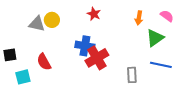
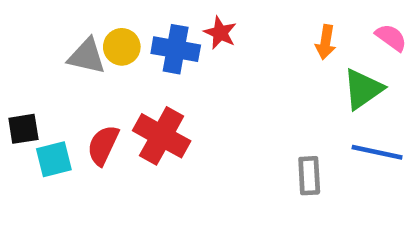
blue cross: (85, 46) -> (176, 49), moved
red cross: (97, 58) -> (162, 136), moved, turned -30
red semicircle: (44, 62) -> (103, 145), turned 54
cyan square: (23, 77) -> (54, 159), moved

